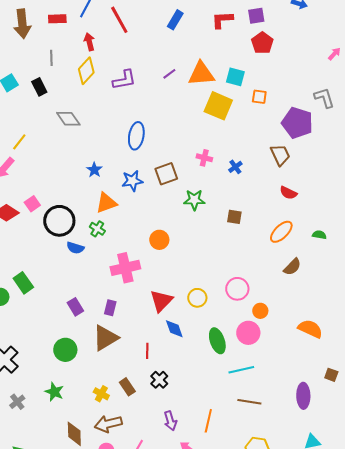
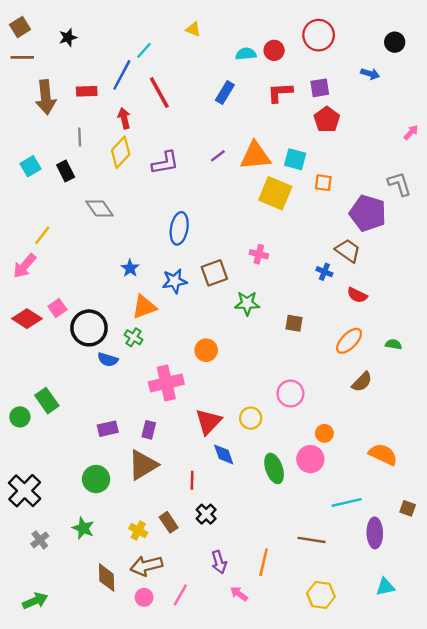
brown trapezoid: (280, 155) -> (348, 251), turned -30
blue cross: (235, 167) -> (324, 272), moved, turned -32
pink circle: (237, 289) -> (290, 394), moved
purple rectangle: (75, 307) -> (108, 429), turned -72
cyan line: (241, 370) -> (347, 502), moved

